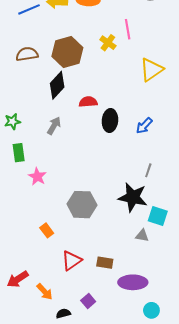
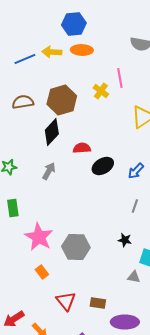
black ellipse: (110, 120) -> (103, 166), turned 55
green rectangle: (19, 153) -> (13, 208), moved
gray line: (148, 170) -> (135, 206), moved
pink star: (37, 177) -> (39, 237), moved, size x1.6
black star: (133, 197) -> (125, 240), size x0.5
red triangle: (72, 261) -> (66, 301), turned -35

